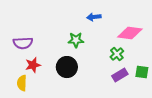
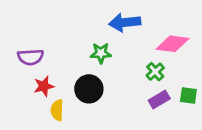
blue arrow: (94, 17) -> (125, 23), size x1.6
yellow semicircle: (22, 83) -> (57, 110), moved

